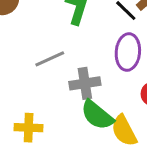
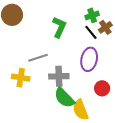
yellow cross: (29, 128) -> (21, 78), moved

